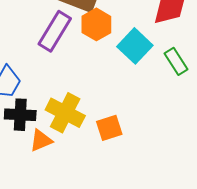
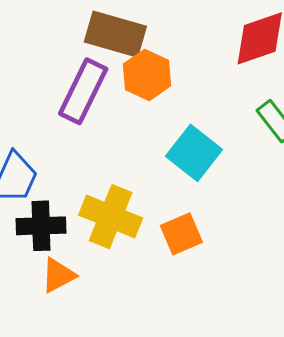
cyan square: (135, 46) -> (194, 153), moved
orange triangle: (41, 140) -> (58, 275), moved

